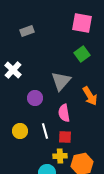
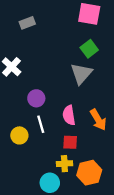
gray triangle: (61, 81) -> (81, 74), moved
orange arrow: (90, 96) -> (98, 120), moved
white line: (45, 131) -> (41, 124), moved

